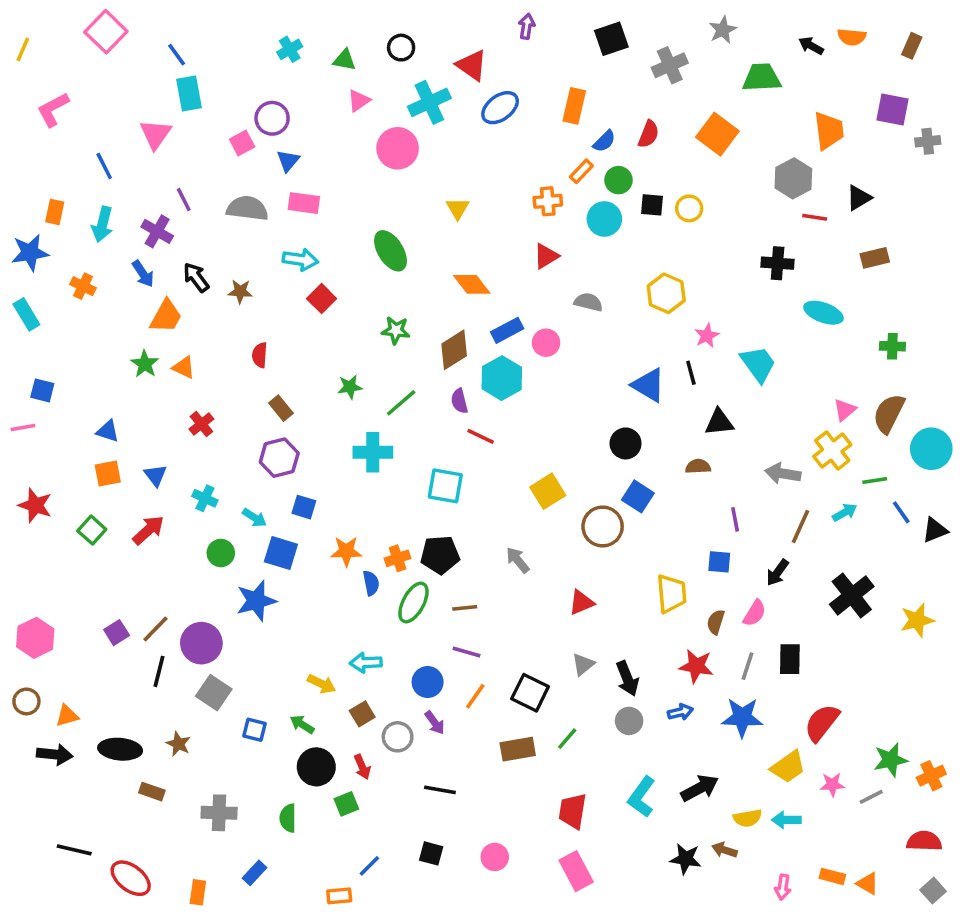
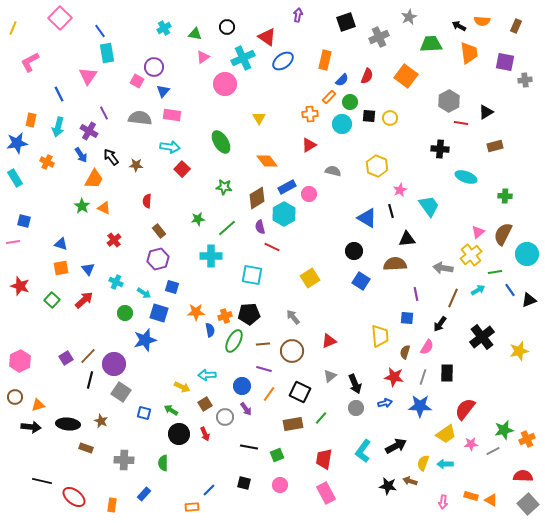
orange trapezoid: (829, 131) -> (469, 53), moved
pink square: (242, 143) -> (137, 81), turned -32
brown semicircle: (698, 466) -> (395, 264), size x1.6
brown circle: (603, 527) -> (292, 351), moved
green square: (346, 804) -> (277, 455), moved
yellow semicircle: (747, 818) -> (423, 463), turned 119
gray square: (933, 891) -> (528, 504), size x1.5

